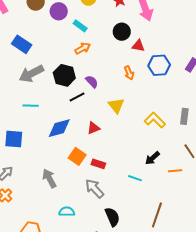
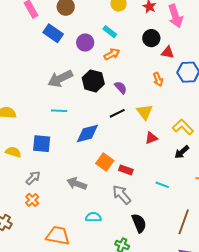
purple circle: (59, 11) -> (85, 43), moved
blue rectangle: (22, 44) -> (53, 33), moved
black line: (77, 97) -> (117, 113), moved
red triangle: (93, 128) -> (151, 138), moved
black arrow: (152, 158) -> (182, 152), moved
gray arrow: (49, 178) -> (77, 184), turned -42

